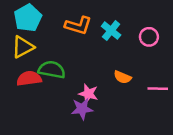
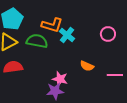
cyan cross: (111, 31) -> (67, 35), moved
green semicircle: (52, 70) -> (37, 41), moved

